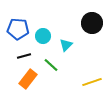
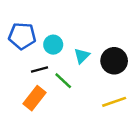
black circle: (92, 23) -> (114, 61), moved
black line: (24, 56) -> (40, 69), moved

